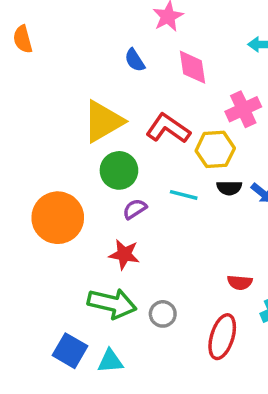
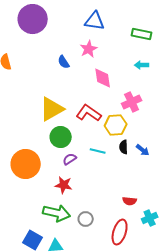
blue semicircle: (135, 60) -> (64, 62), moved
black semicircle: (229, 188) -> (124, 147), turned 88

